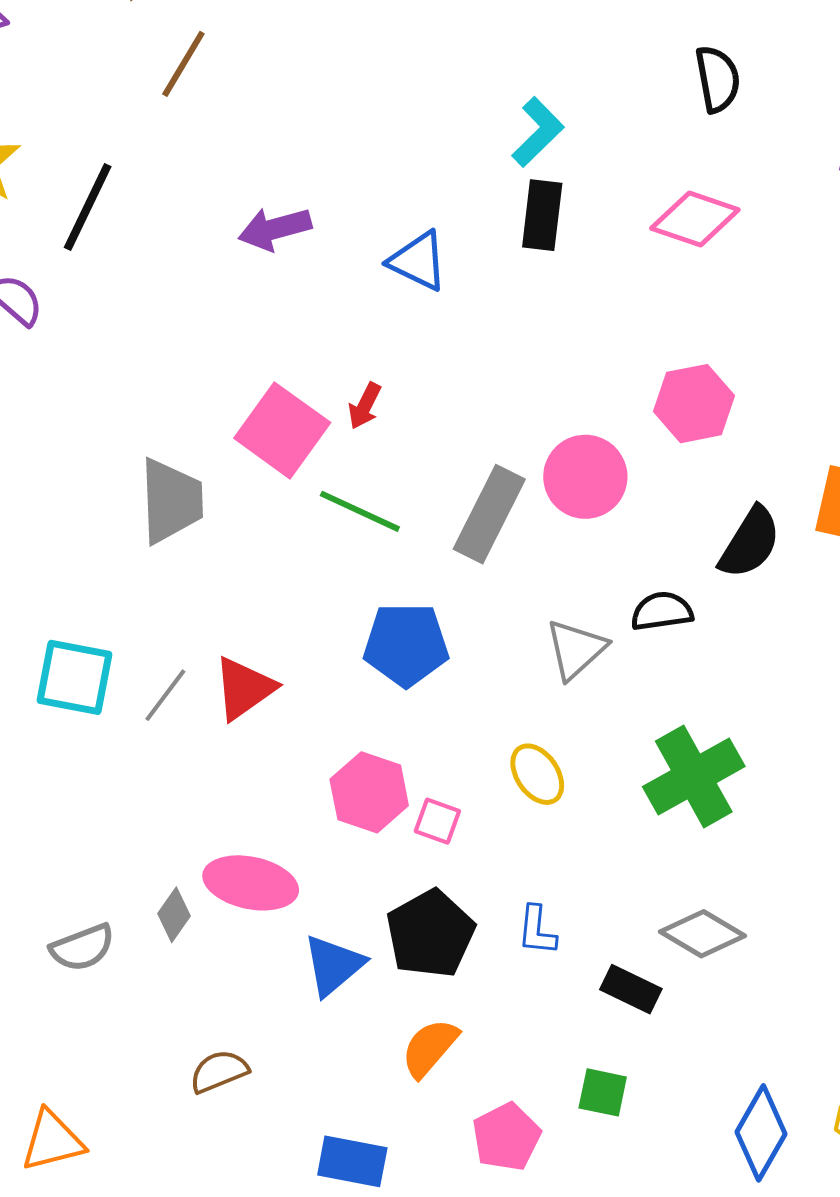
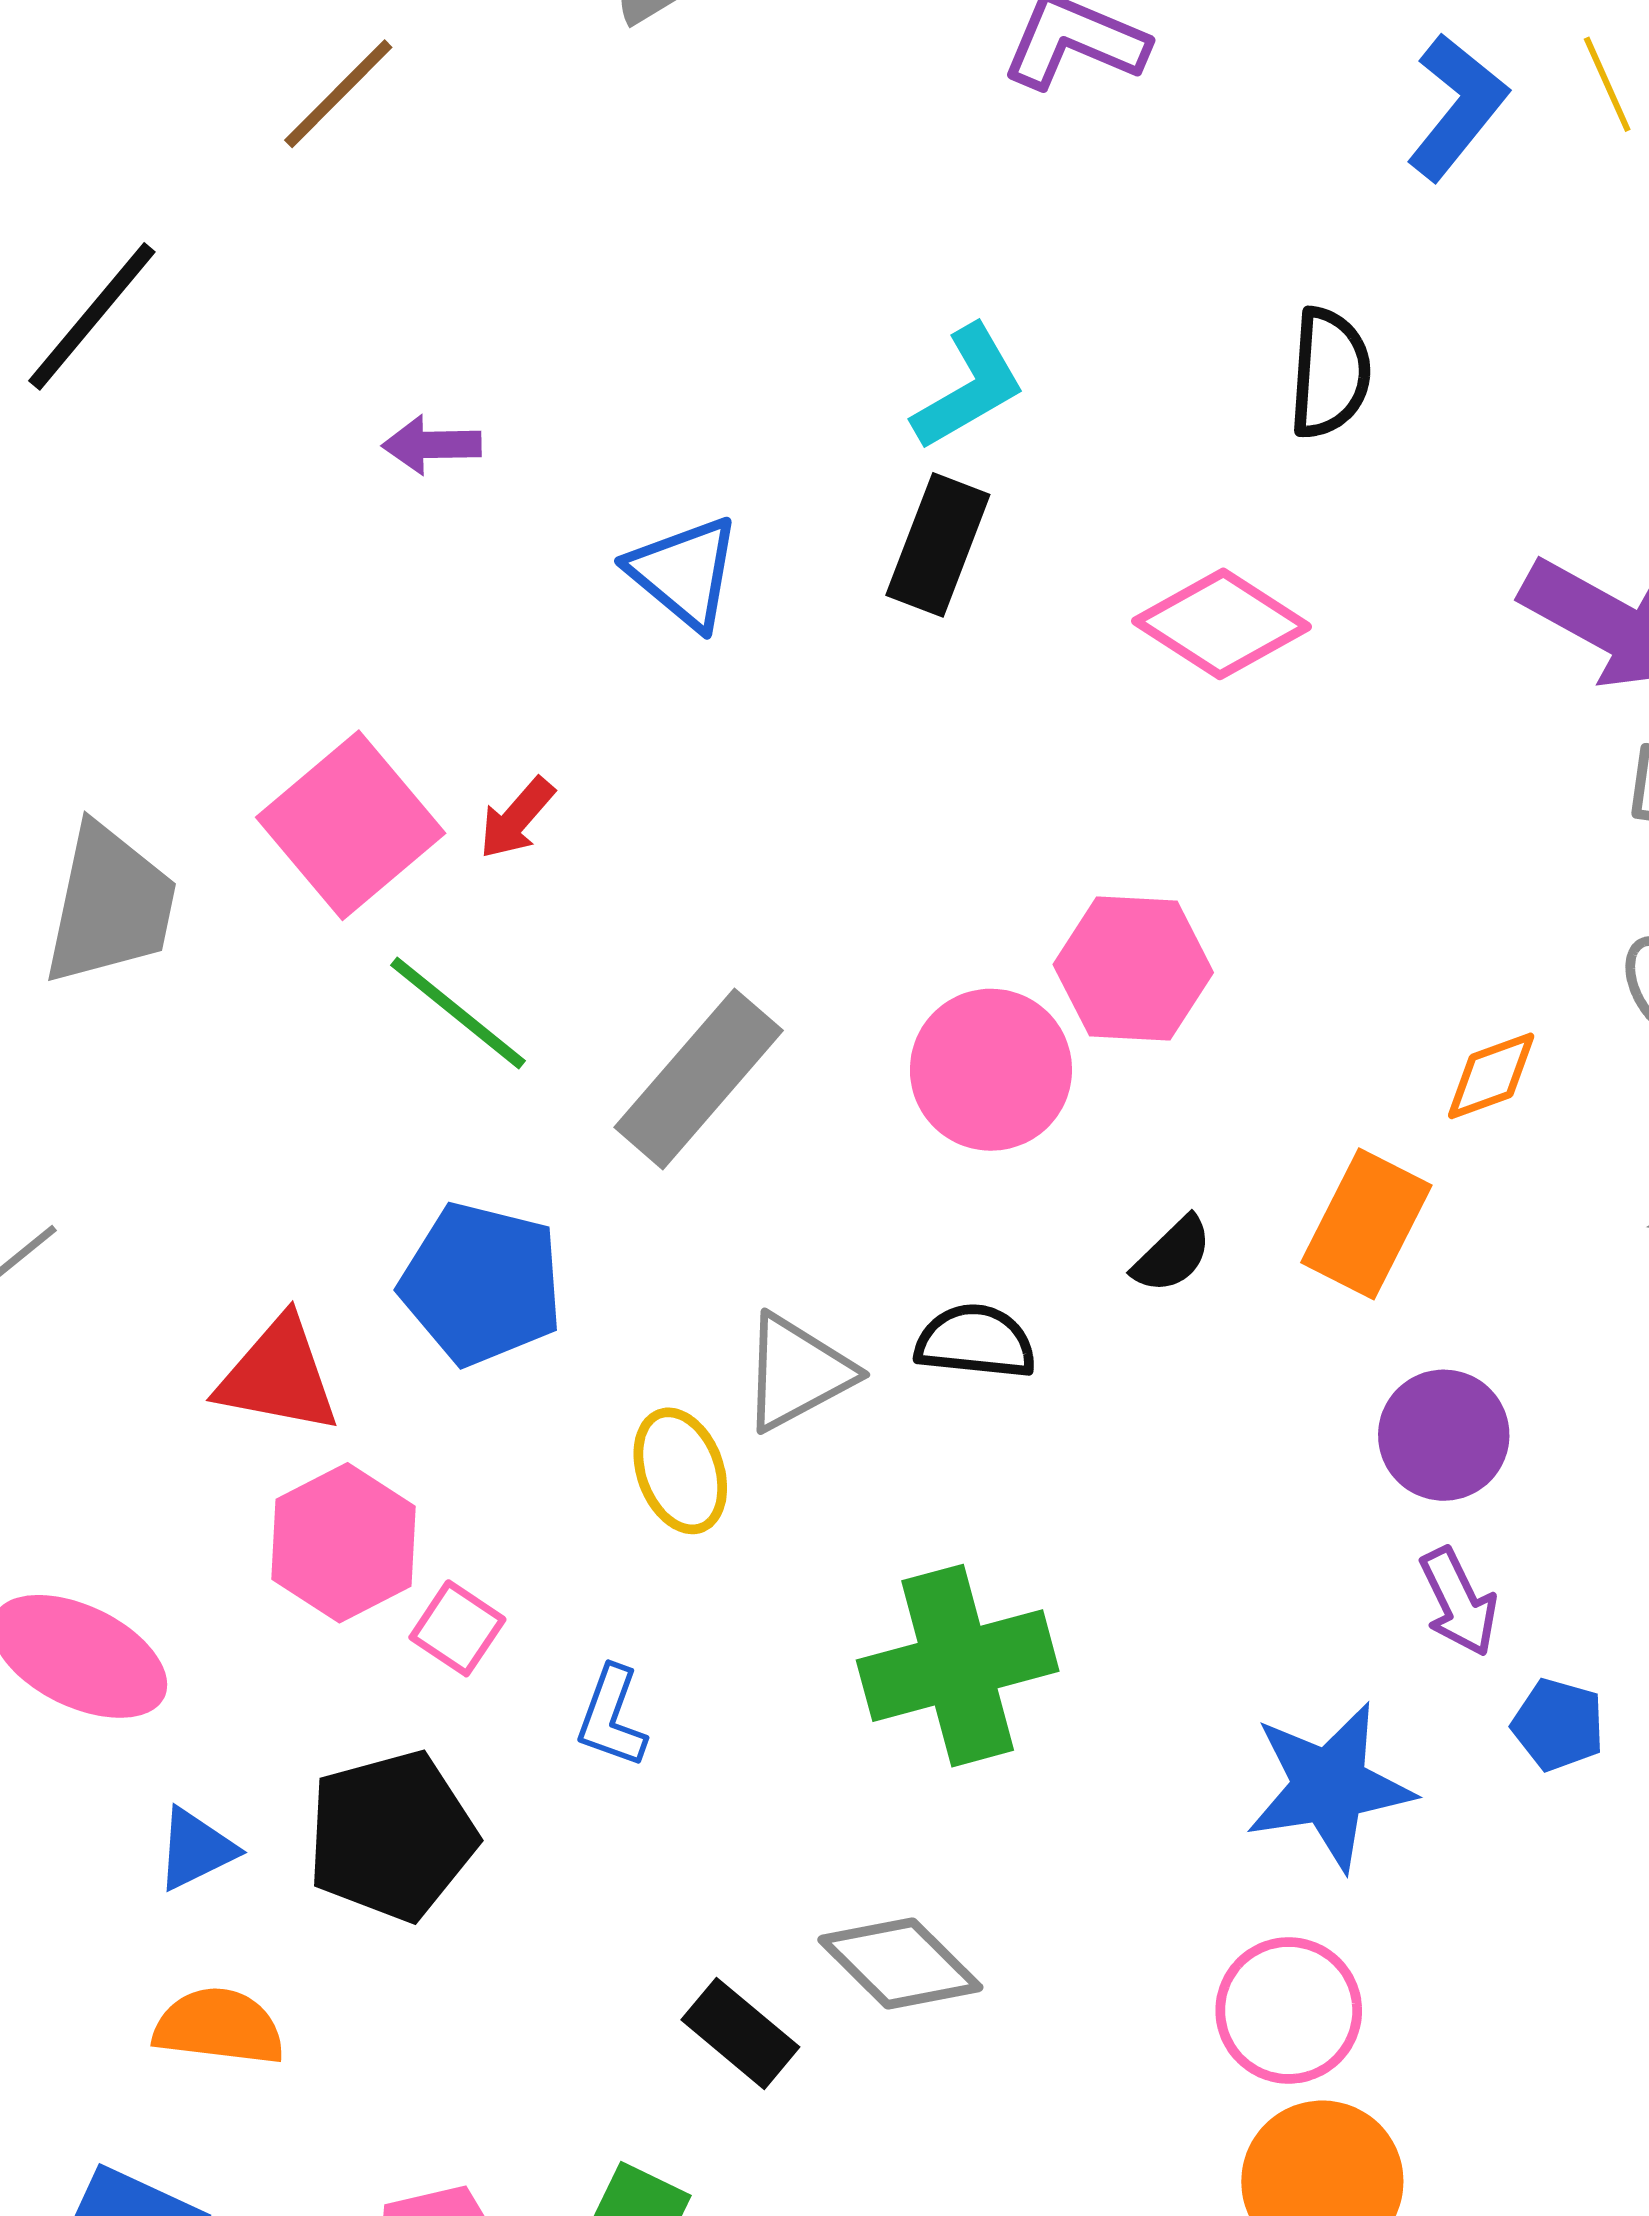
purple arrow: (275, 229) -> (432, 445), size x0.7
pink circle: (585, 477) -> (991, 1070), moved
black semicircle: (750, 543) -> (1172, 1255), size x0.6
red triangle: (244, 688) -> (278, 1376), moved, turned 32
yellow ellipse: (537, 774) -> (680, 1471), moved
blue L-shape: (537, 930) -> (612, 1717), moved
blue triangle: (334, 965) -> (196, 1849), size x0.7
orange semicircle: (430, 1048) -> (219, 2027), moved, turned 42

